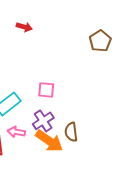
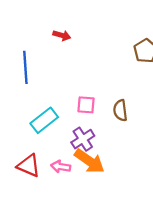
pink arrow: (16, 132) -> (61, 167), moved
brown semicircle: (71, 132) -> (120, 110), moved

